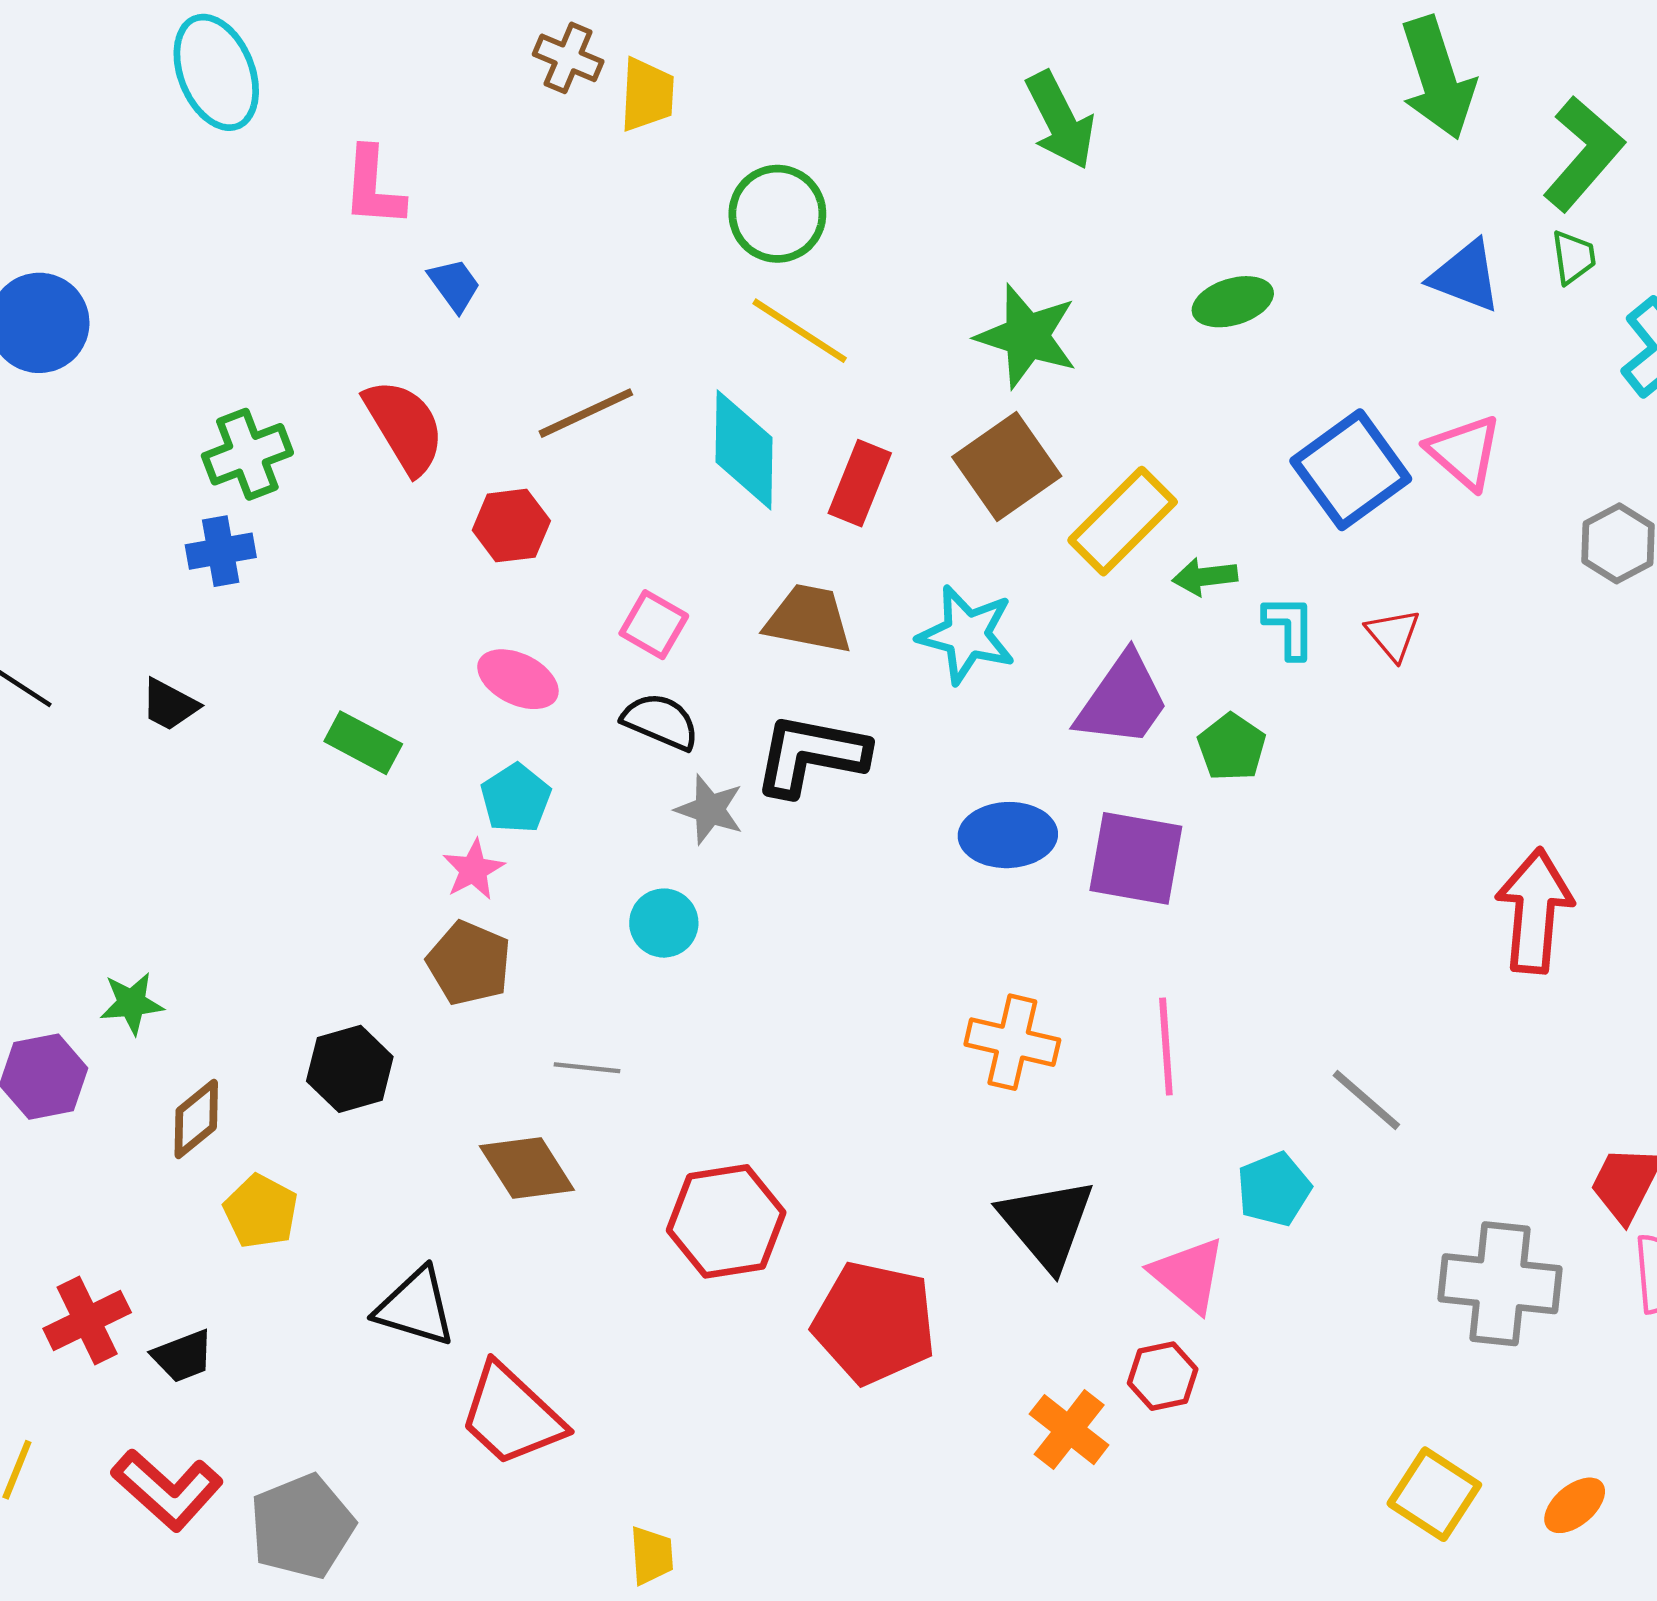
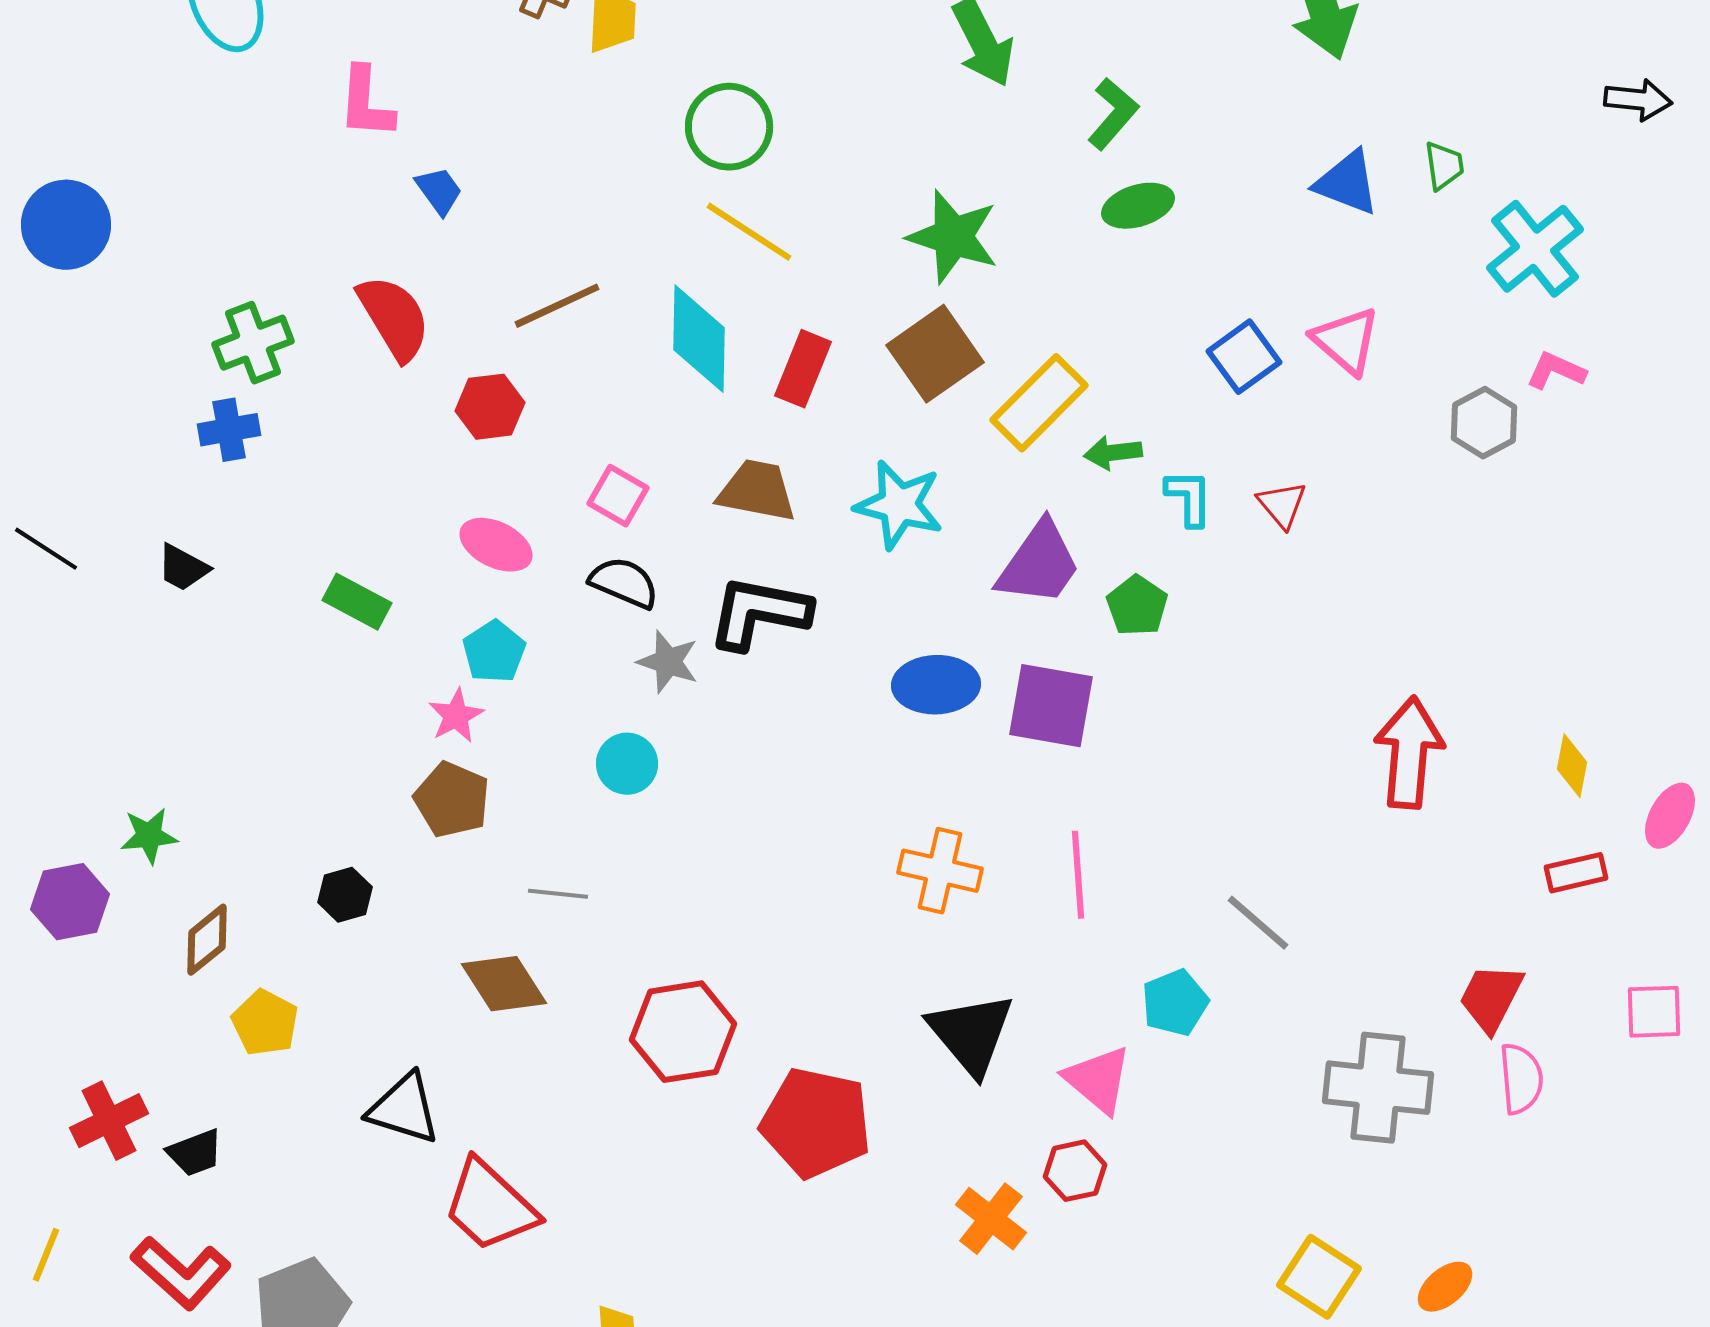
green L-shape: (1583, 154) -> (1113, 114), moved, size x0.7
blue square: (1351, 470) -> (1244, 357), size x0.7
black hexagon: (350, 1069) -> (345, 895), size x0.7

